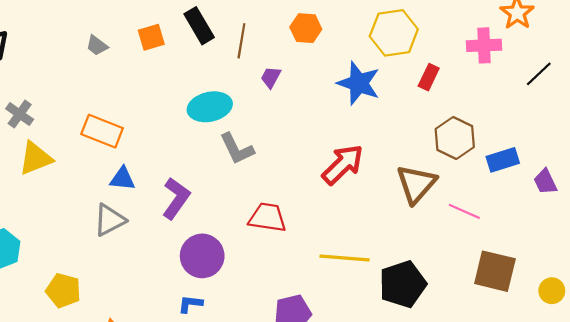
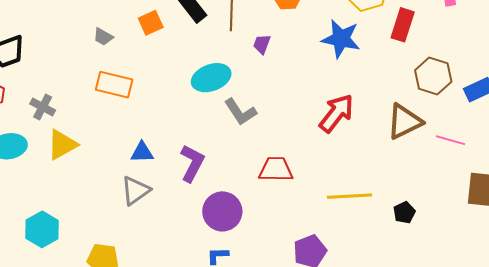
red rectangle: (429, 77) -> (403, 25), size x1.4
orange rectangle: (102, 131) -> (114, 85), moved
brown triangle: (416, 184) -> (404, 122), turned 30
black pentagon: (403, 284) -> (404, 212), size x0.5

